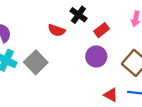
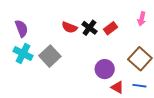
black cross: (78, 15) -> (89, 28), moved
purple circle: (96, 56) -> (105, 69), moved

